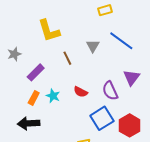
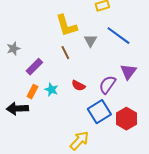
yellow L-shape: (49, 31) -> (66, 26), moved
purple semicircle: (110, 91) -> (107, 85), turned 60
black arrow: (29, 123) -> (17, 109), moved

